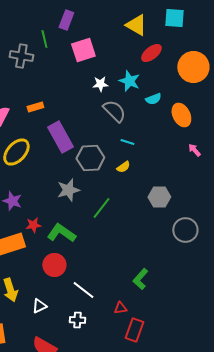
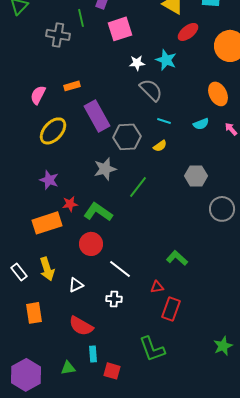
cyan semicircle: (153, 99) -> (201, 124), moved
green L-shape: (140, 279) -> (177, 258), turned 90

